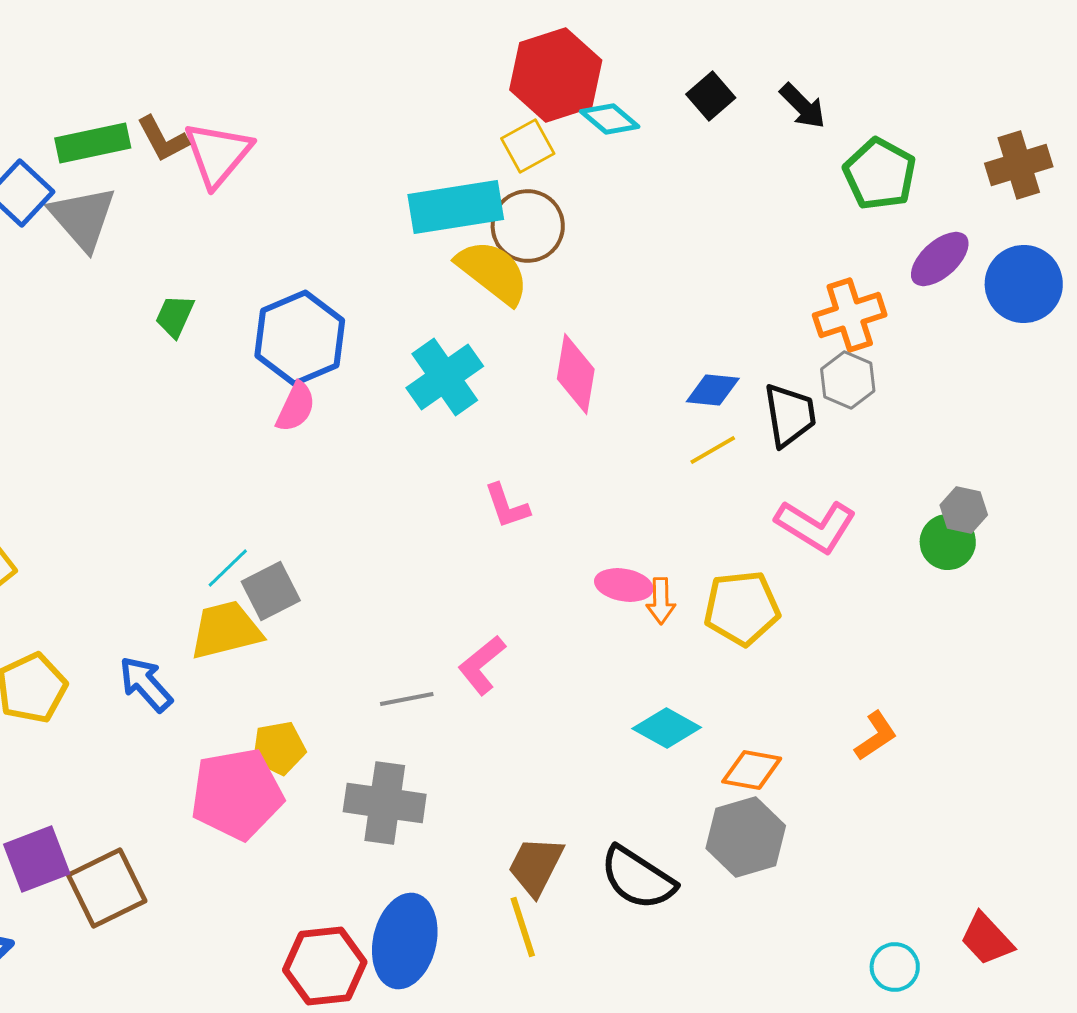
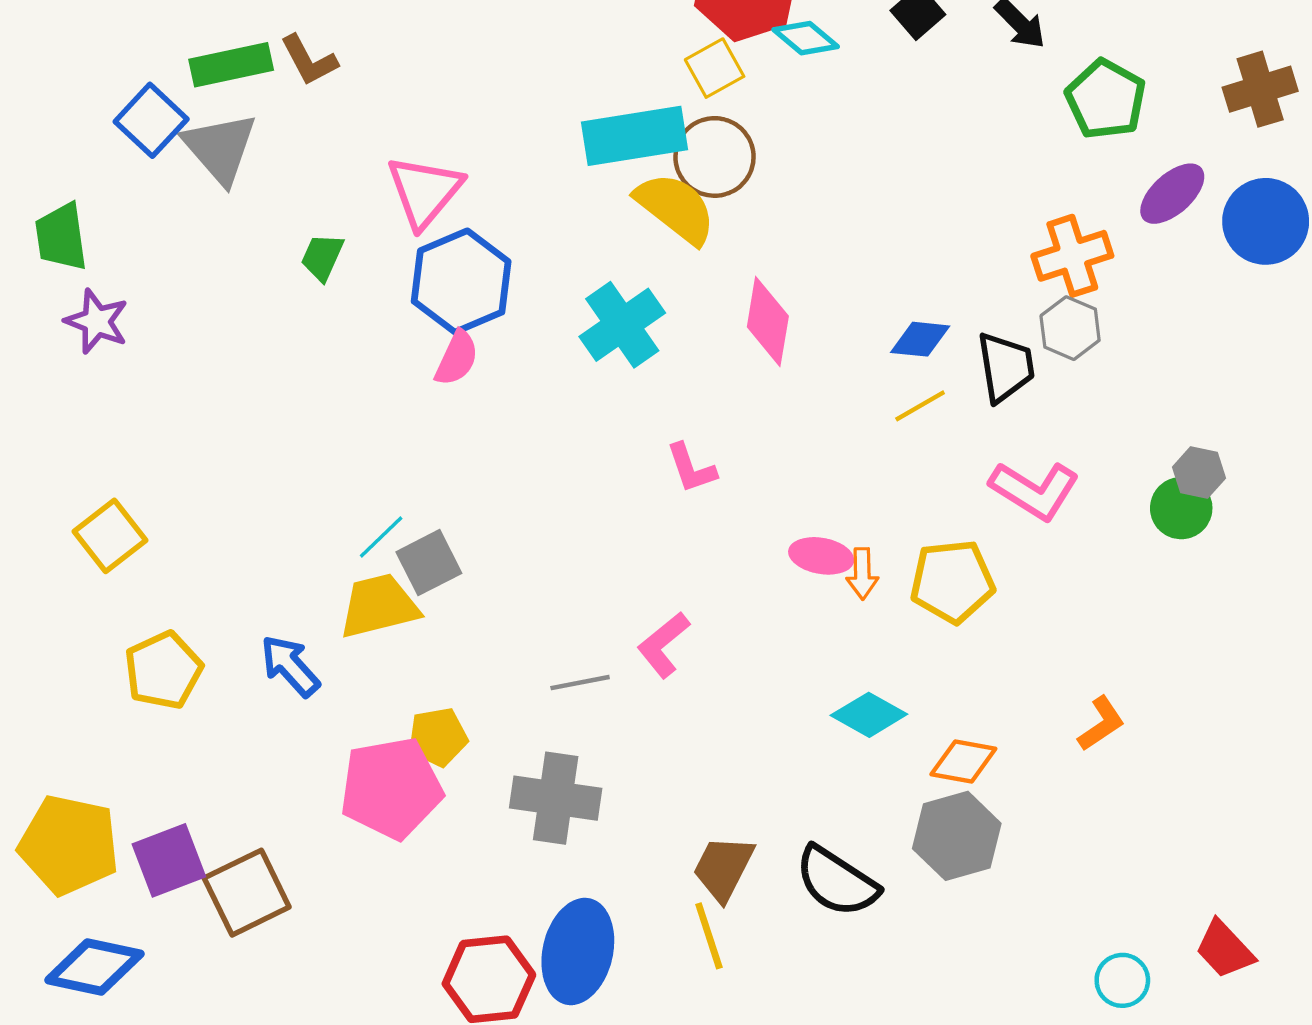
pink triangle: (218, 154) -> (424, 191), moved

